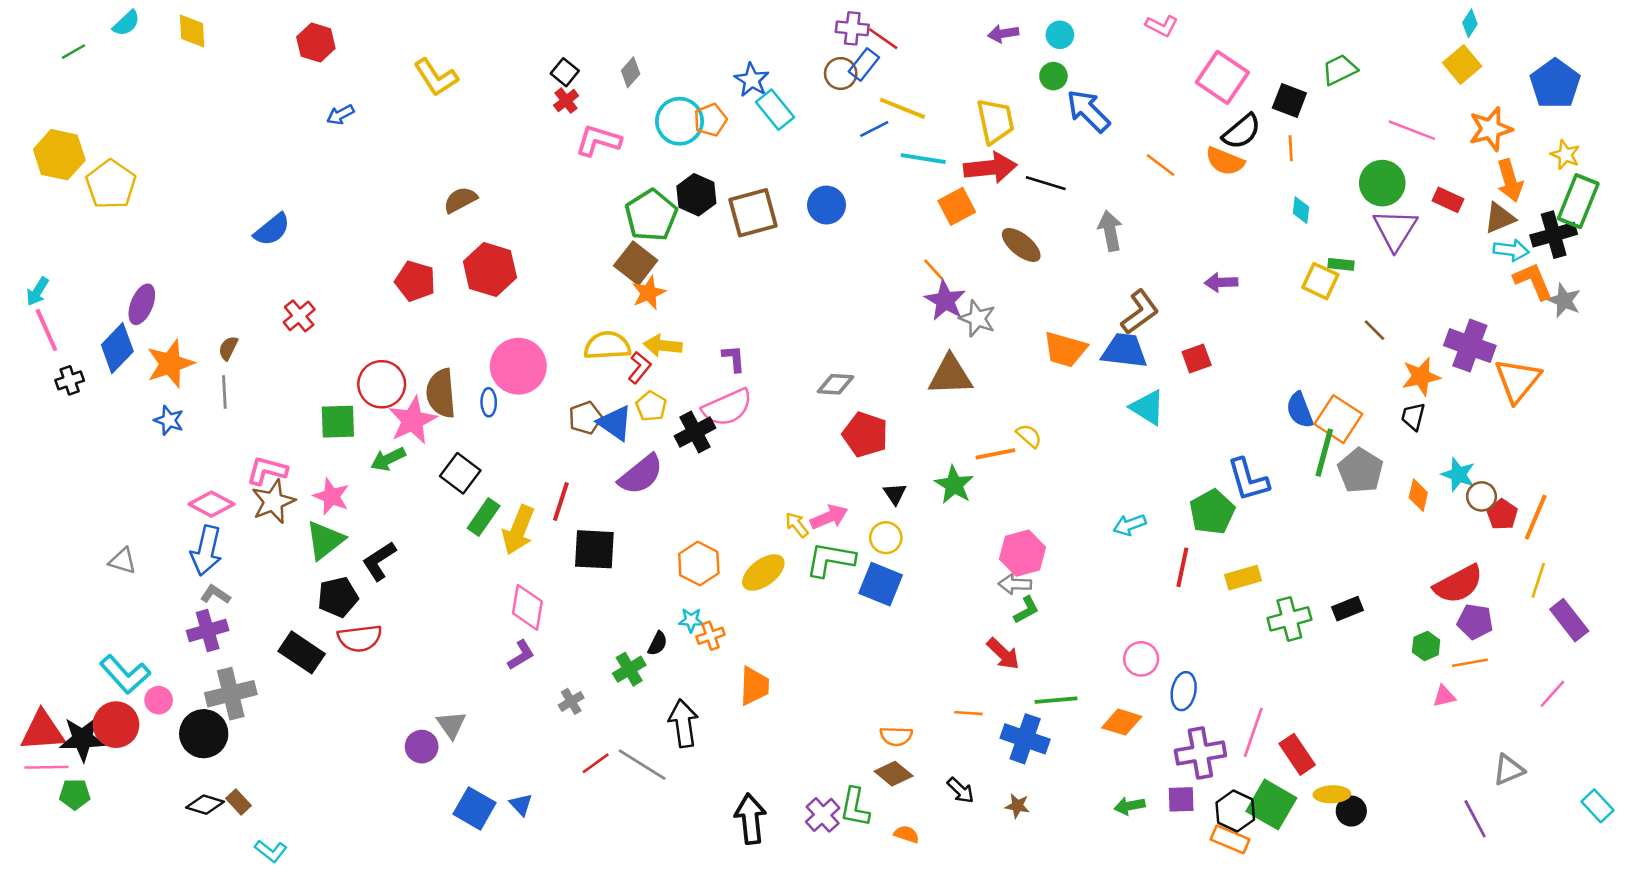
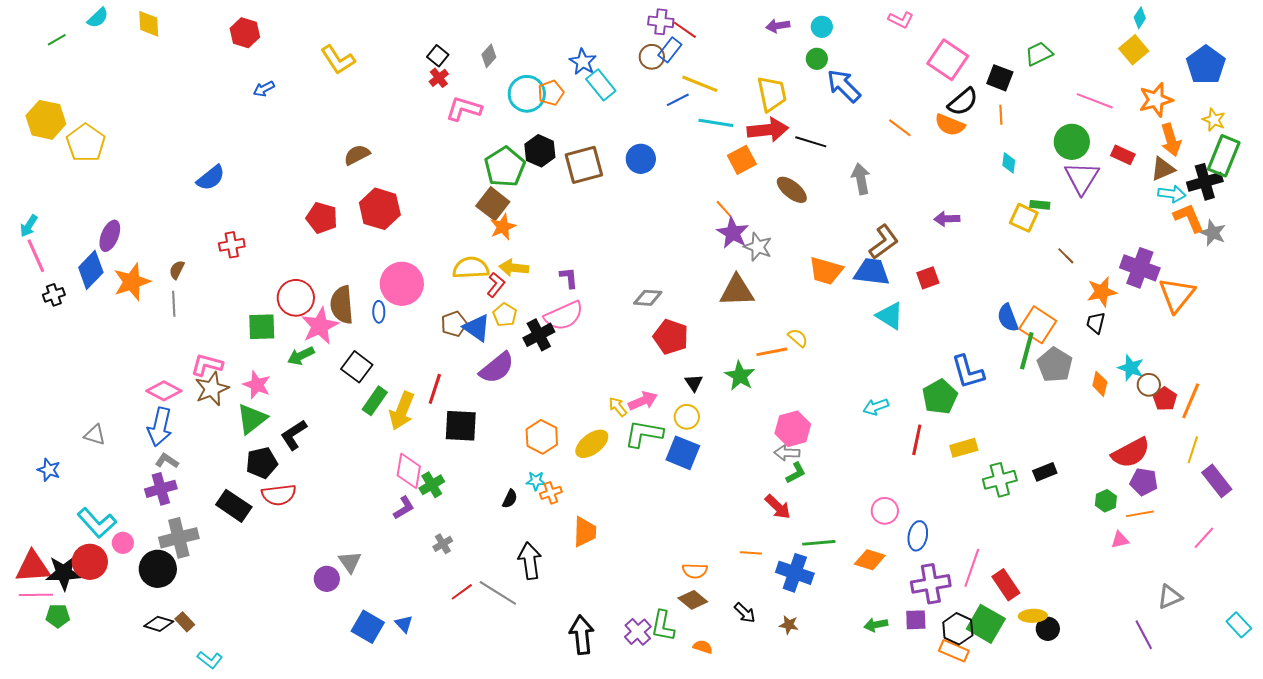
red cross: (299, 316) -> (232, 245), turned 30
blue star: (169, 420) -> (49, 470), moved
green cross: (629, 669) -> (432, 485), moved

